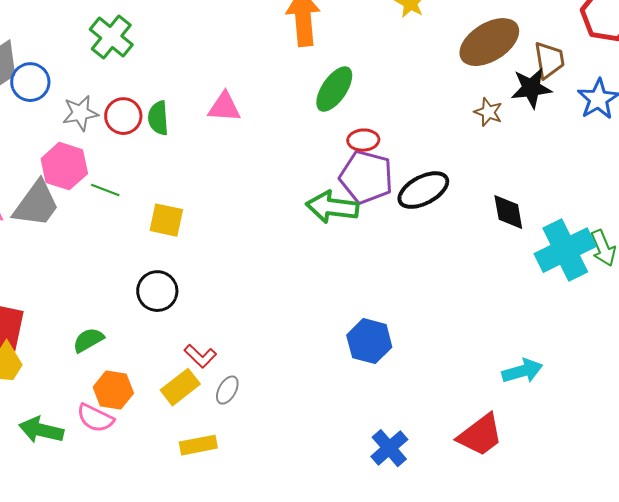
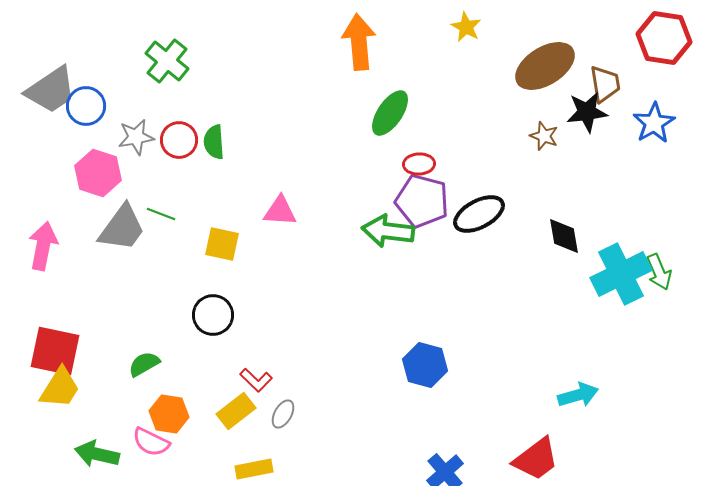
pink triangle: (224, 107) -> (280, 211), moved
pink hexagon: (64, 166) -> (98, 173), moved
gray trapezoid: (36, 204) -> (122, 228), moved

